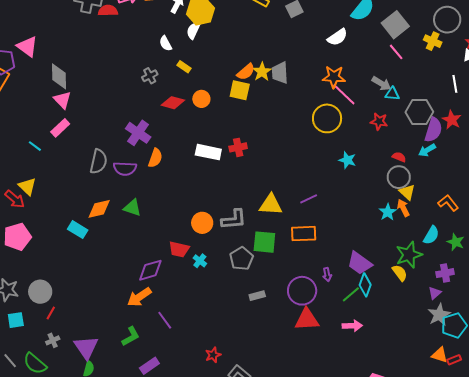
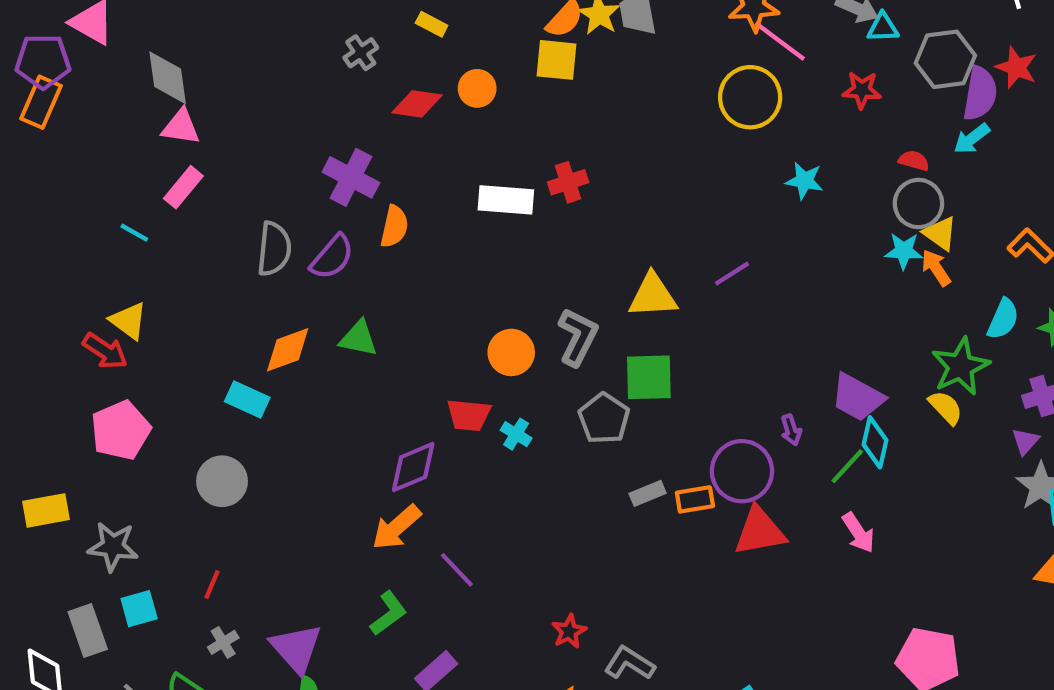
pink triangle: (62, 100) -> (181, 127), turned -30
purple semicircle: (125, 169) -> (332, 257), turned -45
cyan star: (388, 212) -> (904, 251), moved, turned -30
gray L-shape: (234, 219) -> (578, 337), turned -52
orange rectangle: (304, 234) -> (695, 499), moved, size x0.7
gray circle: (40, 292) -> (222, 481), moved
pink arrow: (352, 326) -> (858, 533), turned 66

